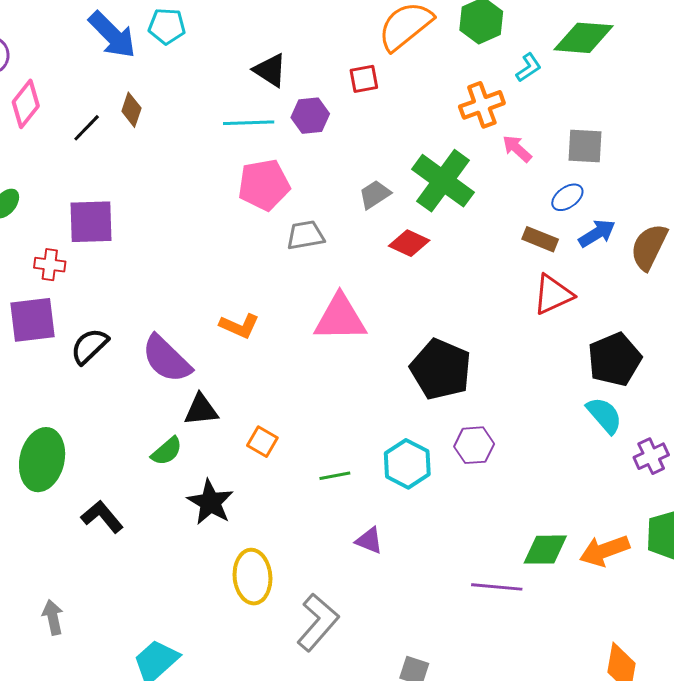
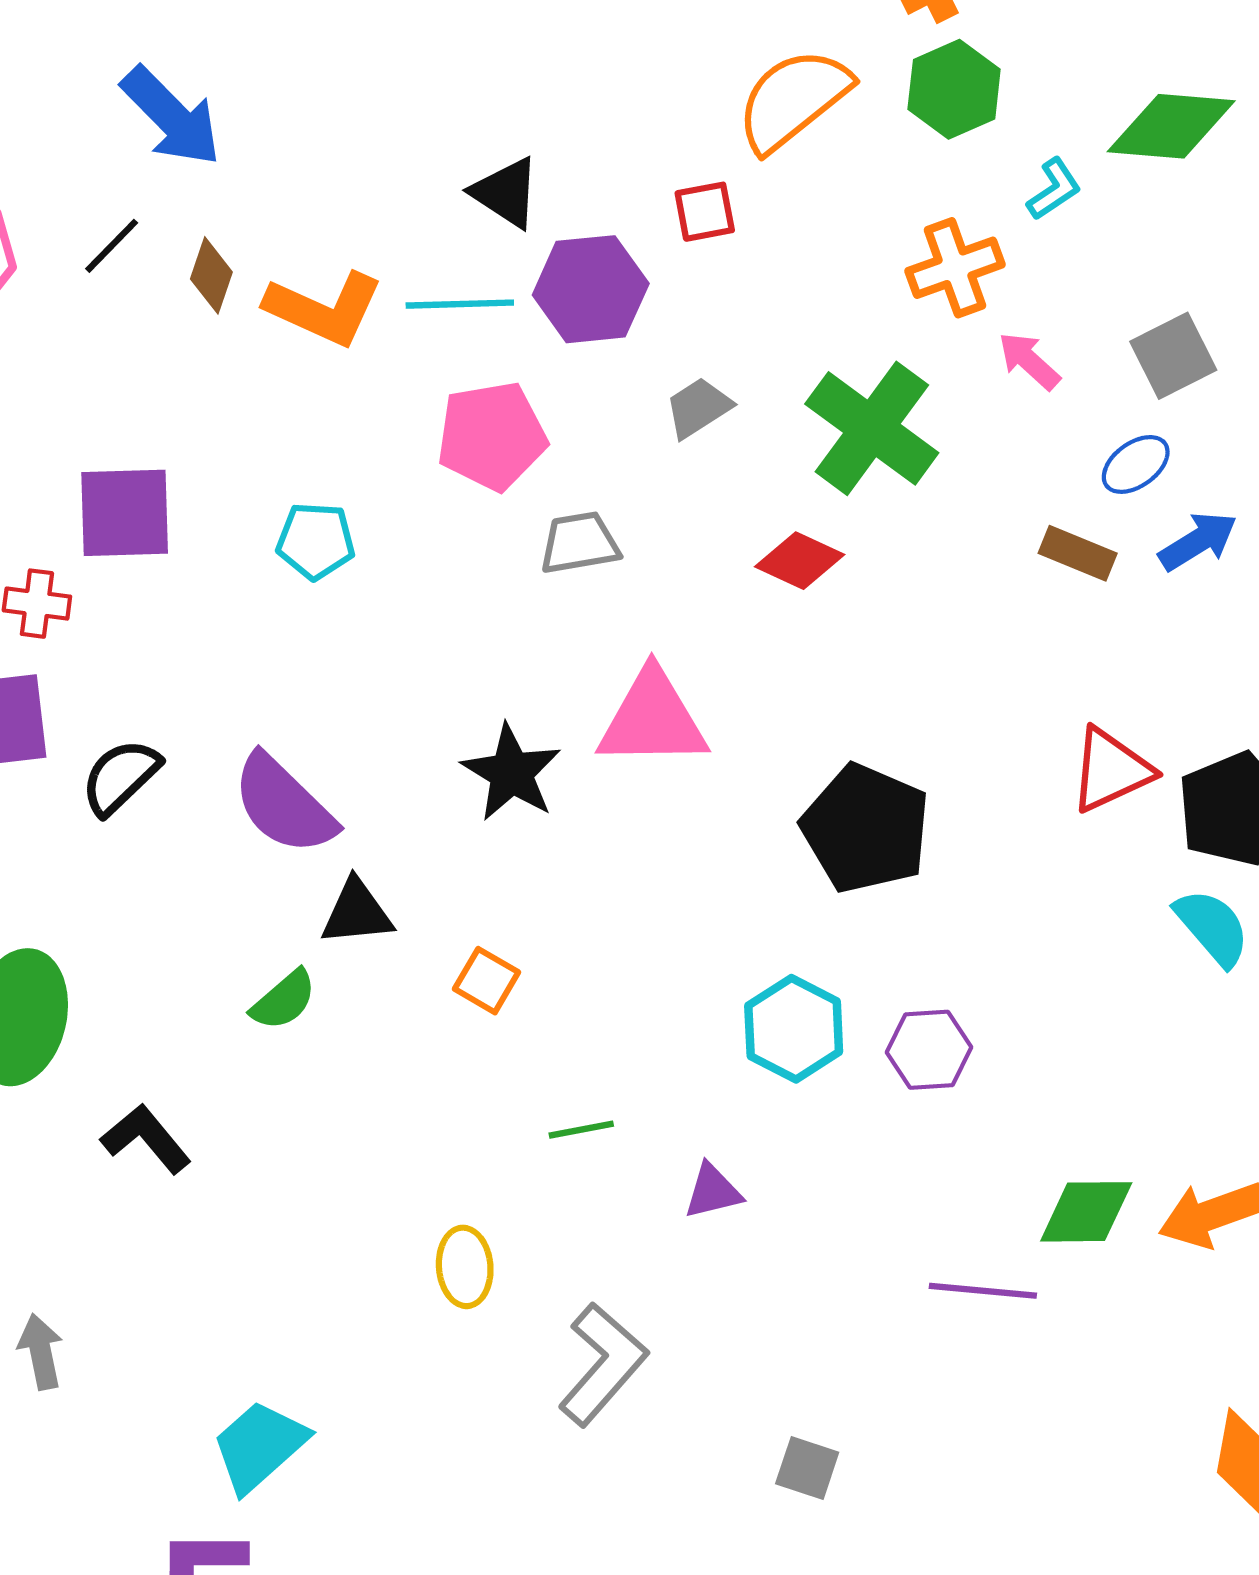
cyan pentagon: (167, 26) -> (316, 541), moved
purple hexagon: (310, 116) -> (591, 289), size x1.4
black line: (87, 128) -> (112, 246), moved
gray square: (585, 146) -> (1173, 356), turned -30
gray trapezoid: (375, 194) -> (698, 408), moved
red triangle: (553, 294) -> (1111, 770), moved
orange L-shape: (239, 326) -> (324, 309), moved, size x1.4
purple hexagon: (474, 445) -> (929, 1050), moved
green line: (335, 476) -> (581, 1130), moved
black star: (210, 502) -> (511, 773), moved
purple triangle: (369, 541) -> (713, 1191), turned -36
yellow ellipse: (252, 577) -> (465, 1267), size x0.7

